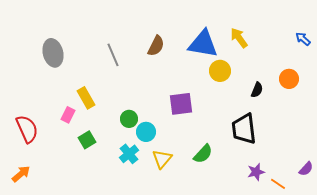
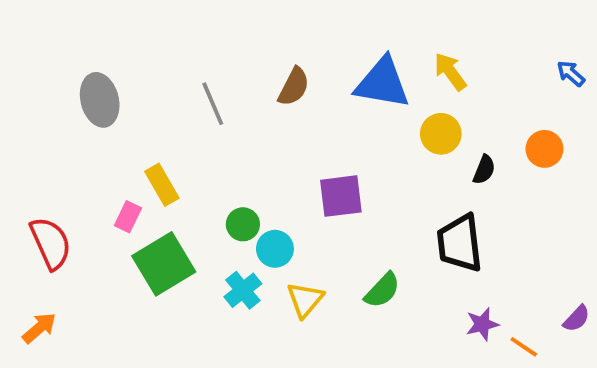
yellow circle: (220, 71) -> (441, 134), moved
green square: (87, 140) -> (164, 264), size x1.8

